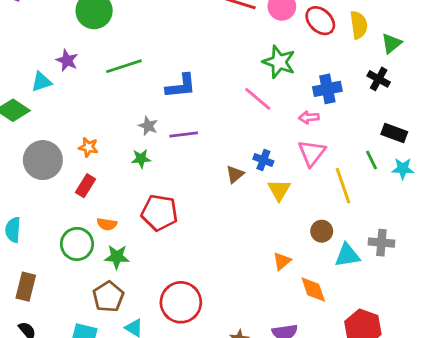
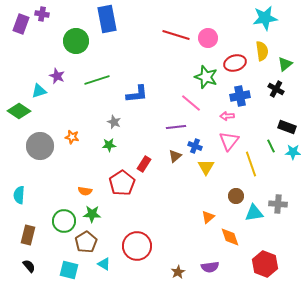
red ellipse: (320, 21) -> (235, 63), moved, turned -60
purple line: (184, 134) -> (176, 127), moved
red rectangle: (86, 186) -> (144, 164), moved
red pentagon: (160, 213) -> (122, 183), turned 30
green circle: (77, 244) -> (64, 221), moved

